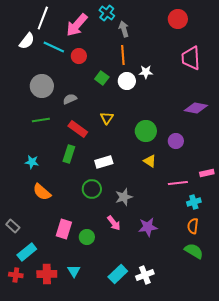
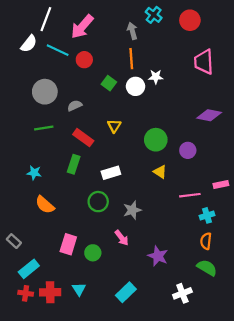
cyan cross: (107, 13) -> (154, 15), moved
purple star: (148, 227) -> (158, 256), moved, turned 30
red cross: (16, 275) -> (26, 293), moved
white cross: (145, 275) -> (182, 293), moved

